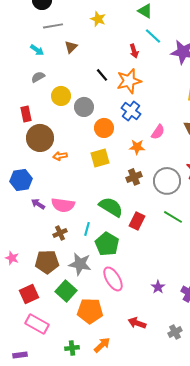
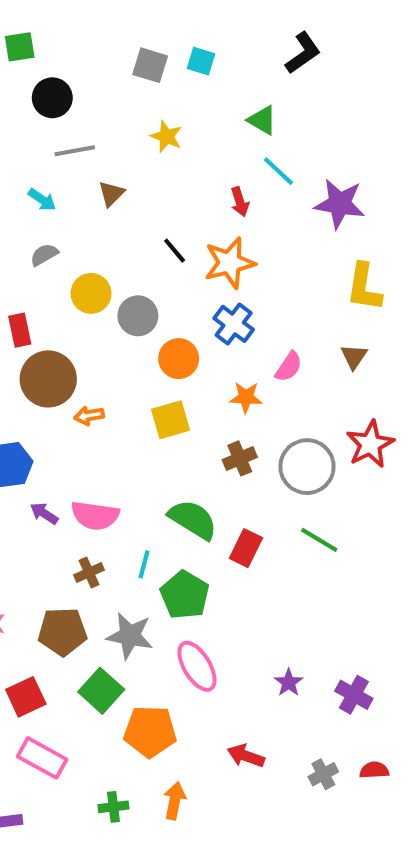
orange arrow: (102, 345) -> (175, 801), turned -36

